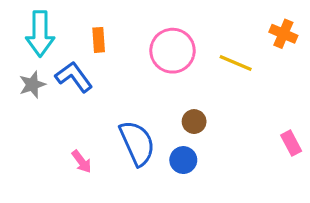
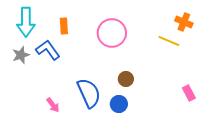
yellow line: (236, 63) -> (169, 41), moved

